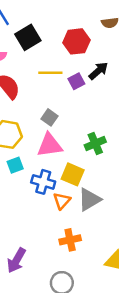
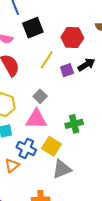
yellow line: (50, 73) -> (47, 60), turned -66
orange triangle: (62, 201) -> (12, 165), moved

